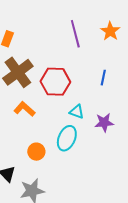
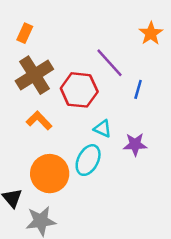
purple line: (75, 34) -> (109, 63), moved, turned -32
orange circle: (36, 152) -> (50, 174), size x1.8

